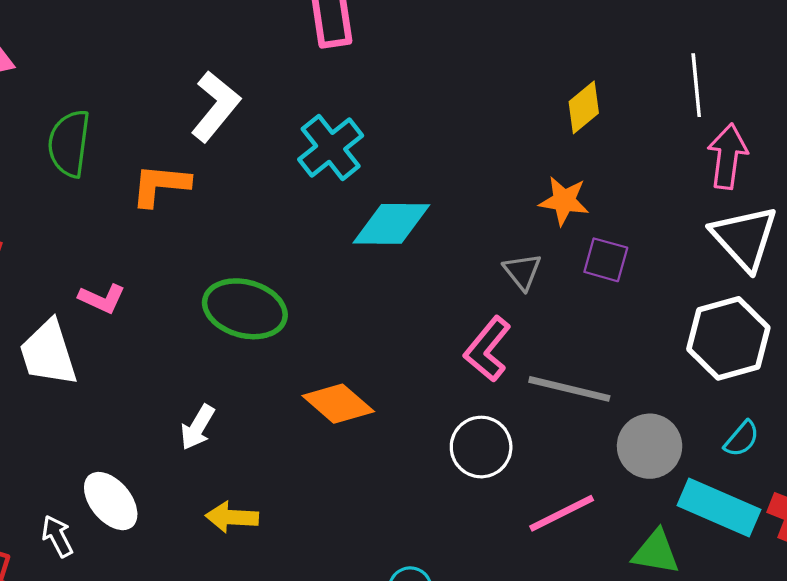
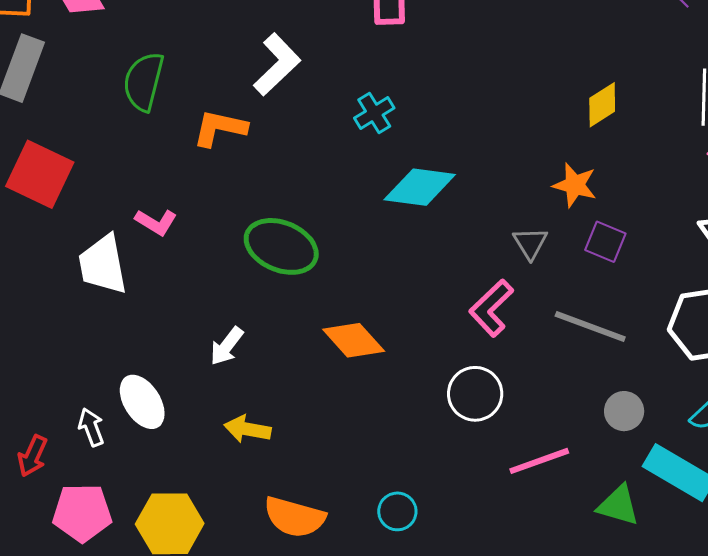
cyan cross: (331, 147) -> (374, 113), size x0.7
gray line: (569, 389) -> (590, 326), moved
gray circle: (650, 446) -> (624, 411), size x0.7

